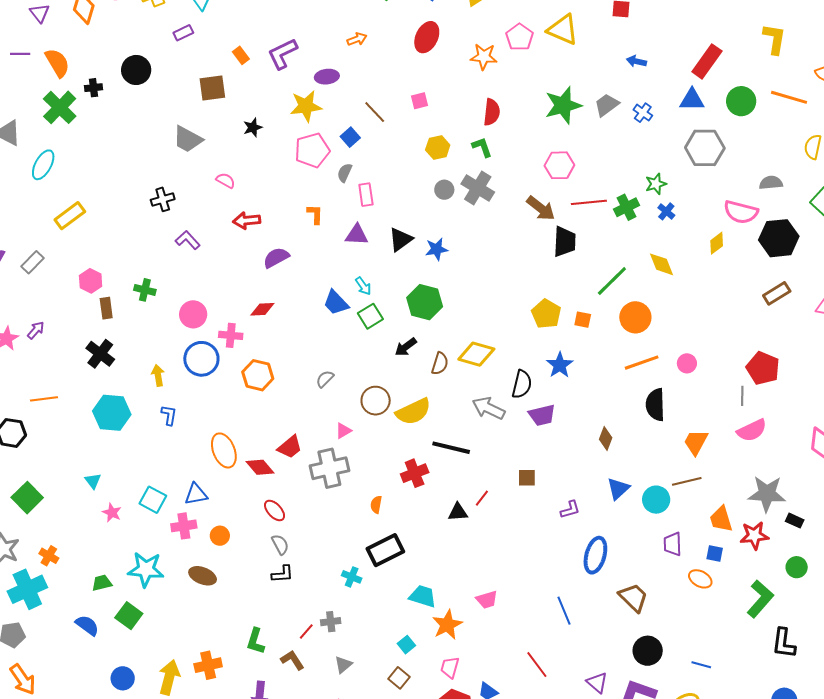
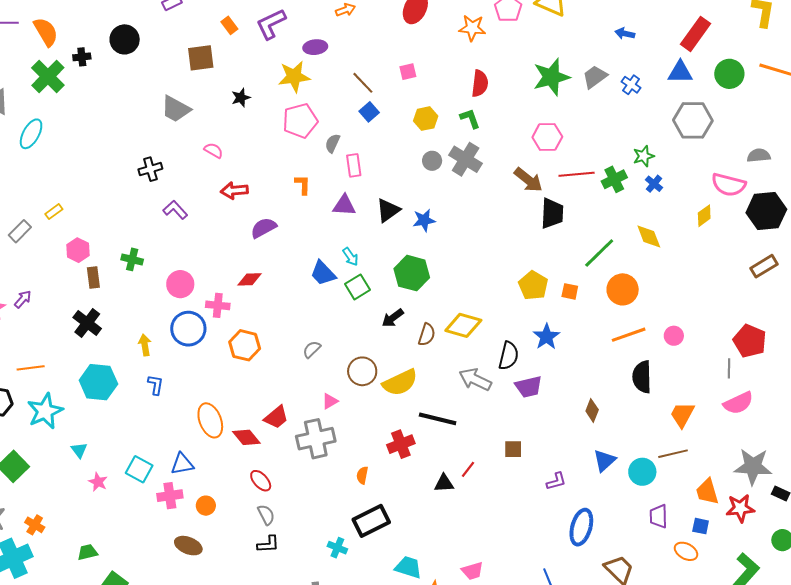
blue square: (350, 137) -> (369, 112), moved
yellow rectangle: (70, 216) -> (54, 212), moved, size x0.6
cyan star: (146, 569) -> (45, 411), moved, turned -30

